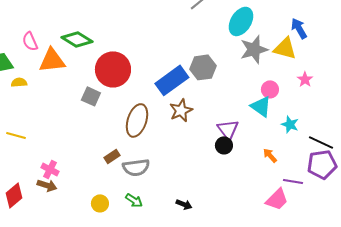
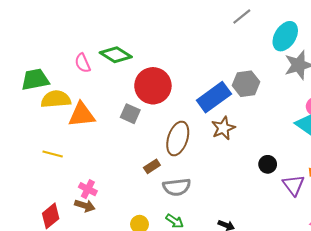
pink semicircle: (30, 41) -> (83, 63), moved
orange triangle: (52, 60) -> (82, 115), moved
yellow semicircle: (19, 82) -> (56, 99), size x1.8
purple triangle: (228, 129) -> (293, 185), moved
brown rectangle: (112, 156) -> (152, 166), moved

